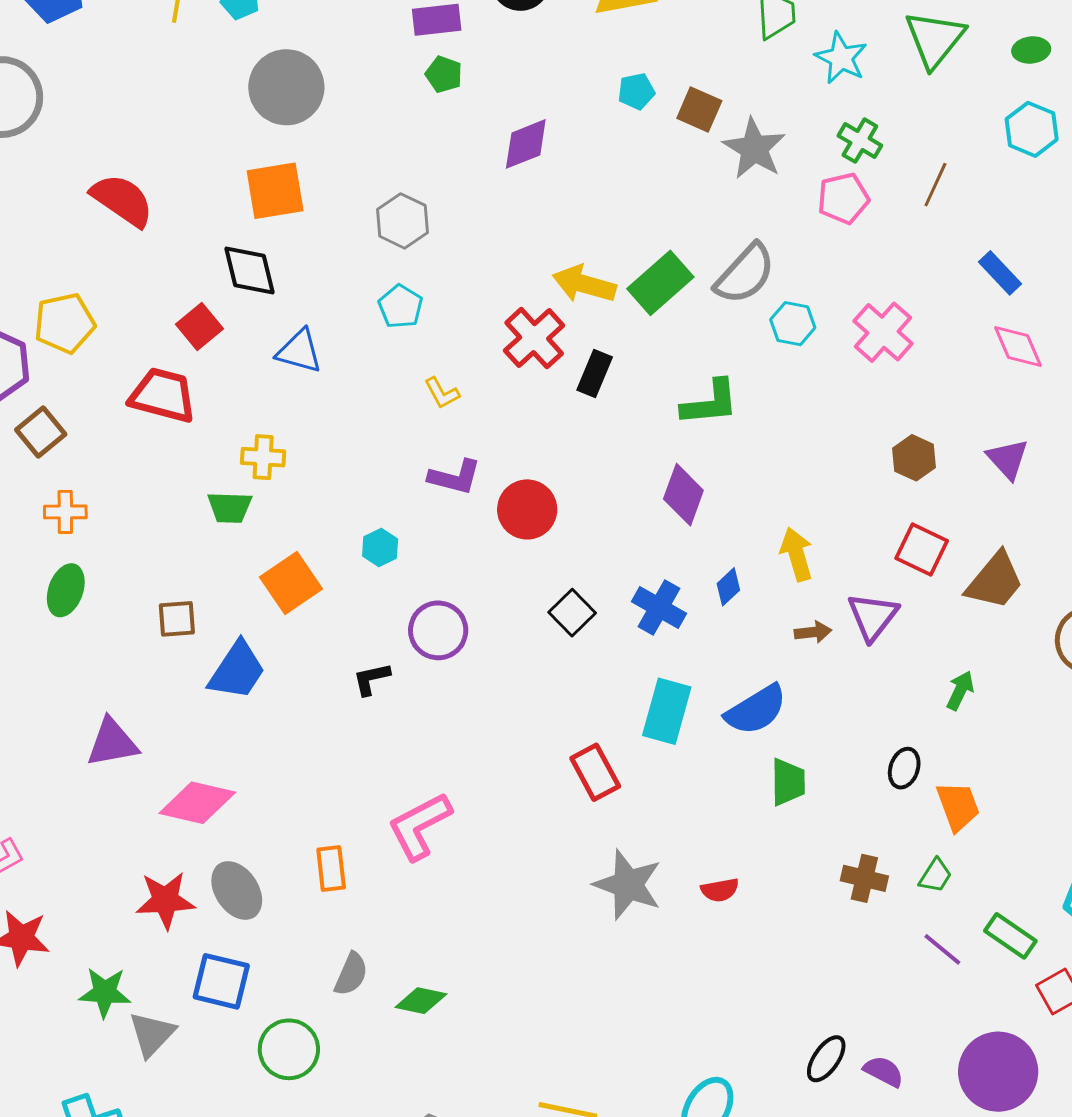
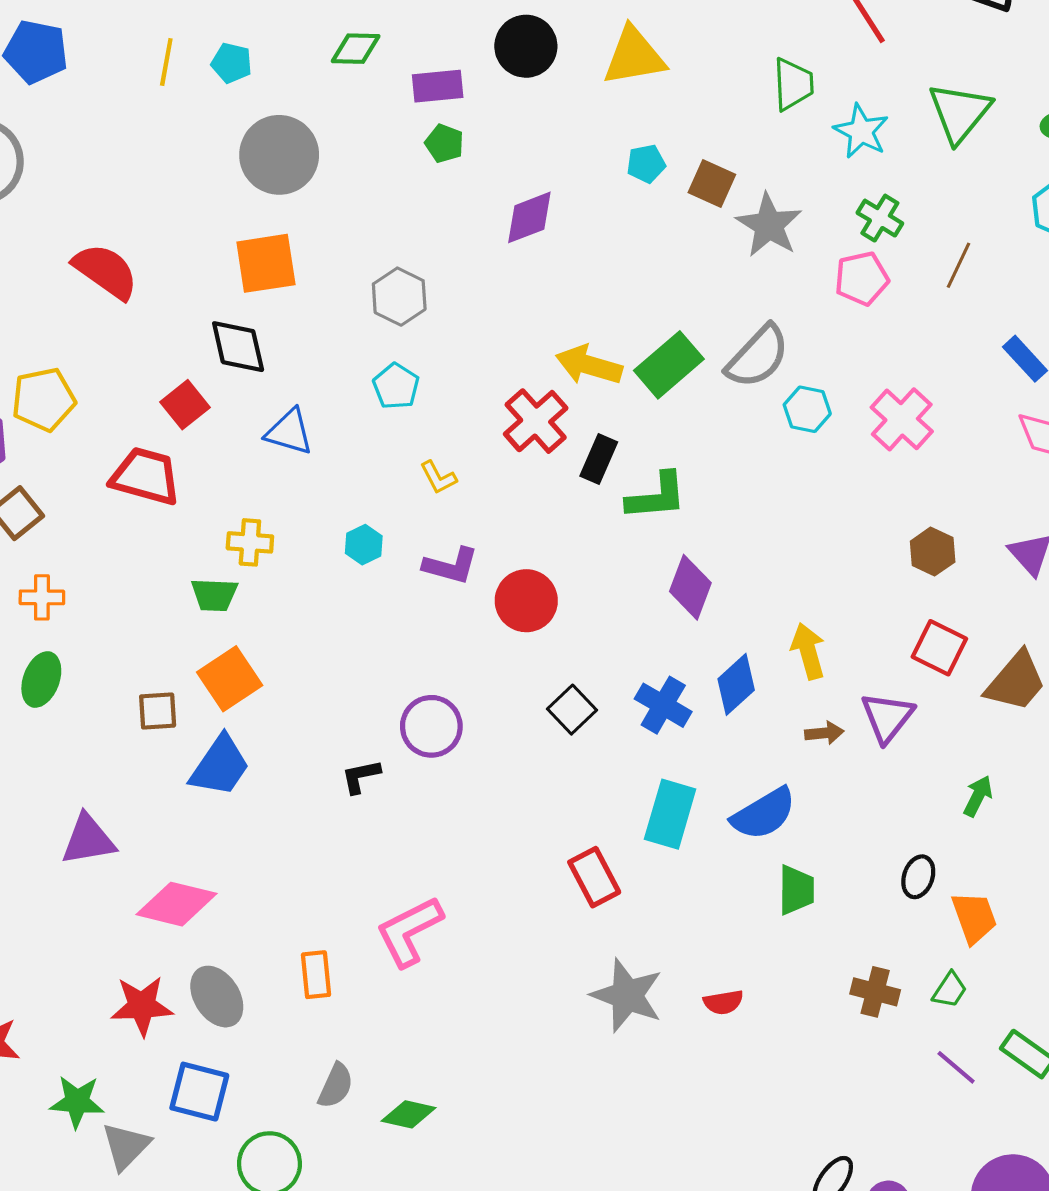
green L-shape: (710, 403) -> (657, 496), moved
cyan hexagon: (380, 547) -> (364, 545), moved
orange square: (291, 583) -> (230, 679), moved
blue diamond: (728, 587) -> (736, 684), size x1.5

